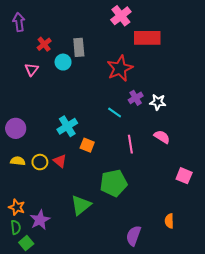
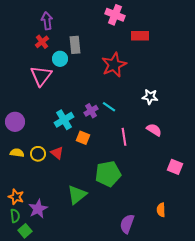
pink cross: (121, 16) -> (115, 15), turned -30
purple arrow: (19, 22) -> (47, 21), moved
red rectangle: (147, 38) -> (140, 36), size x0.7
pink triangle: (31, 69) -> (41, 76), moved, size x1.6
purple cross: (136, 98) -> (91, 111), moved

